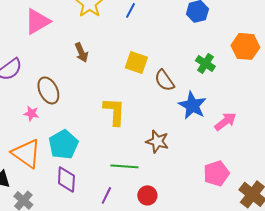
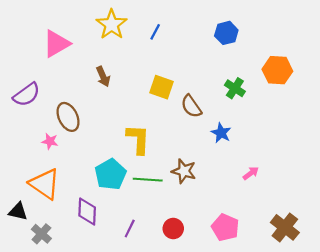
blue star: (192, 105) -> (221, 133), size x0.7
pink arrow: (225, 121) -> (251, 173), moved, size x0.7
cyan pentagon: (63, 144) -> (111, 174), moved
green line: (124, 166) -> (148, 180), moved
pink pentagon: (216, 173) -> (225, 227), moved, turned -30

